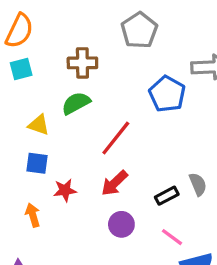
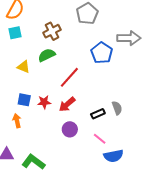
brown cross: (82, 63) -> (52, 31), turned -30
blue square: (37, 163) -> (24, 100), moved
red star: (65, 190) -> (44, 102), moved

